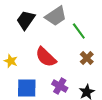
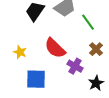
purple cross: (60, 86) -> (75, 66), moved

